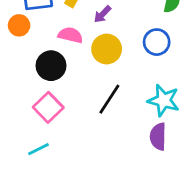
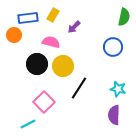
yellow circle: (107, 49) -> (63, 66), moved
cyan star: (164, 100) -> (118, 89), size x0.7
pink square: (48, 107) -> (44, 102), moved

